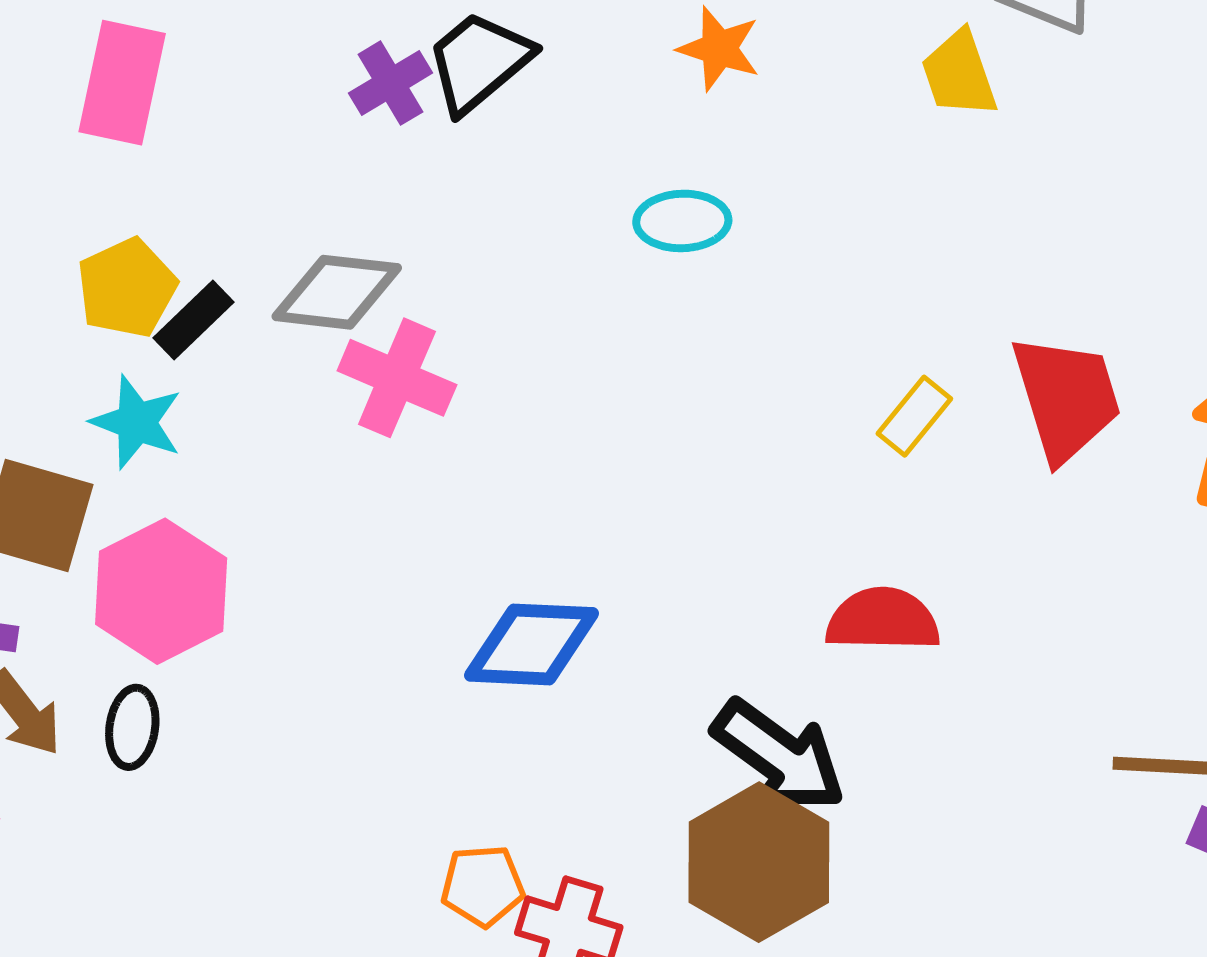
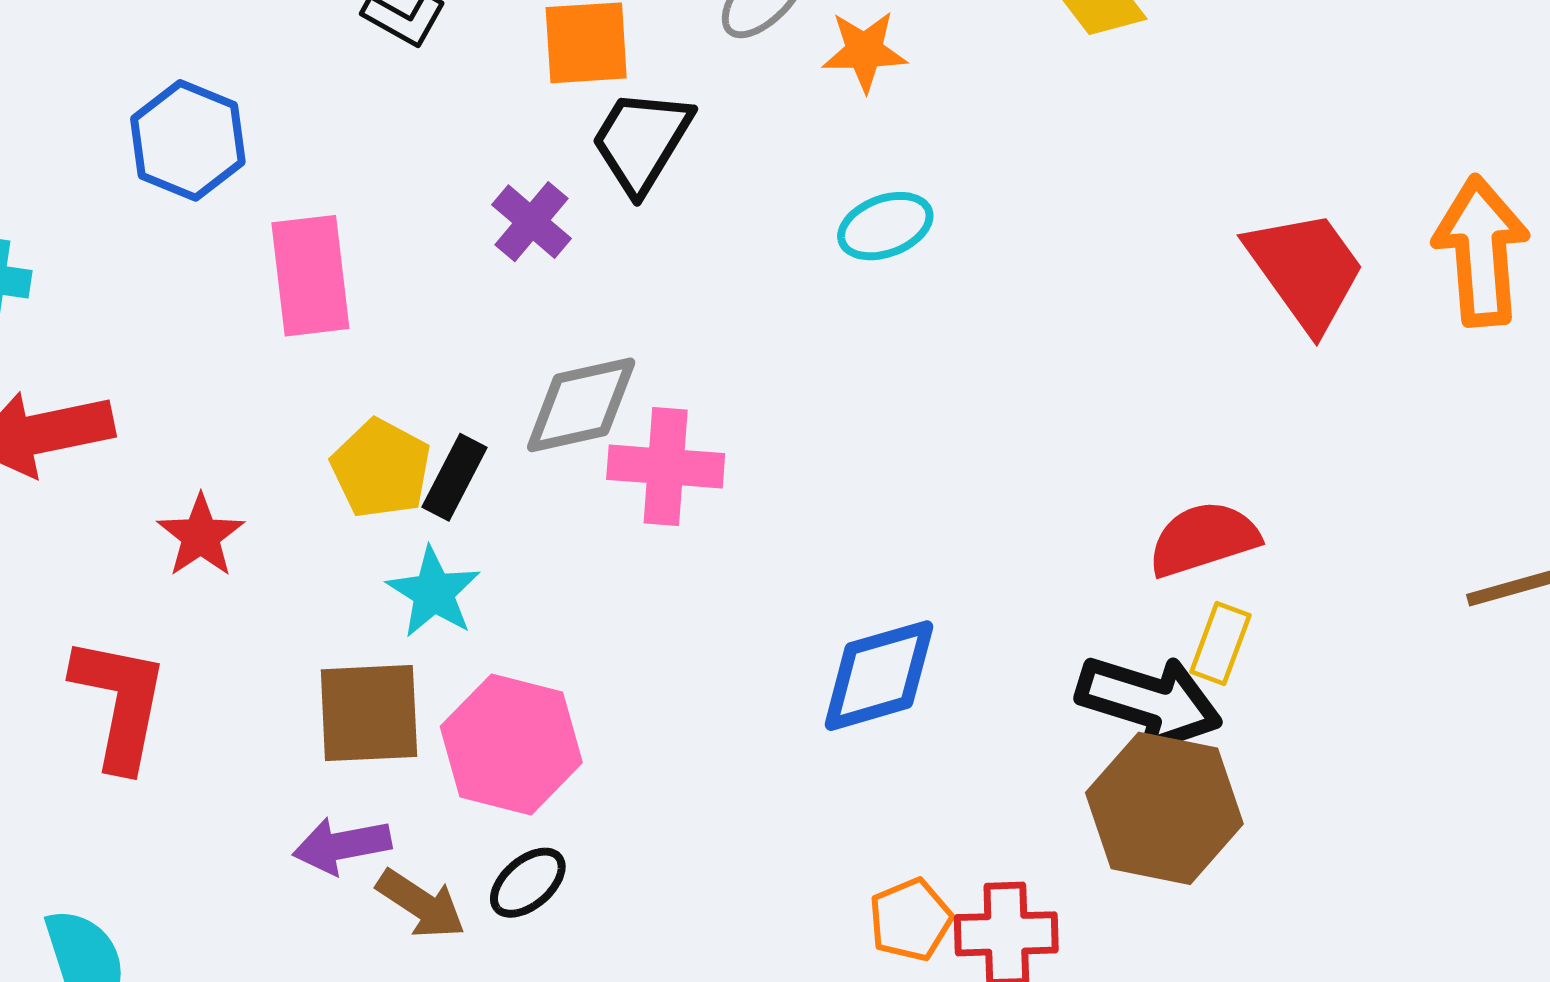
purple cross: (390, 83) -> (531, 222), moved
yellow rectangle: (914, 416) -> (1220, 644), moved
cyan star: (137, 422) -> (434, 592), turned 30
black ellipse: (132, 727) -> (528, 883), turned 60

